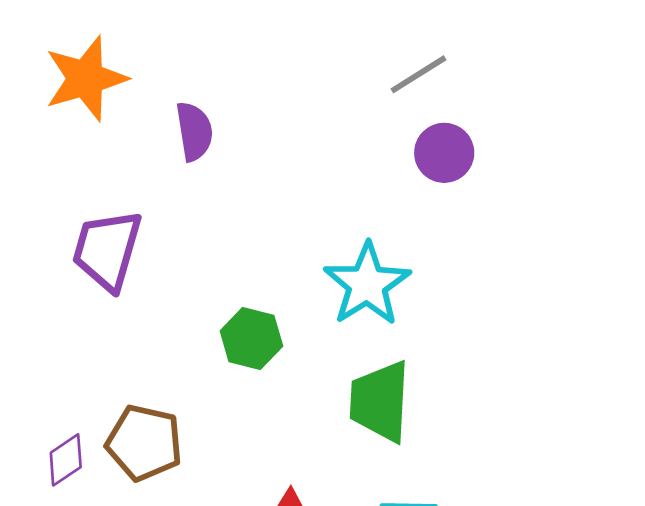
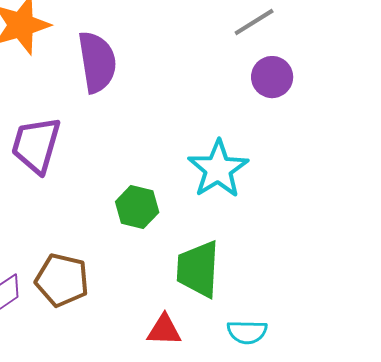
purple semicircle: (194, 131) -> (97, 62), size x1.5
green trapezoid: (380, 401) -> (198, 269), moved

